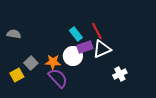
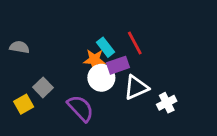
white triangle: (102, 49) -> (136, 87), moved
orange star: (53, 62) -> (94, 60), moved

